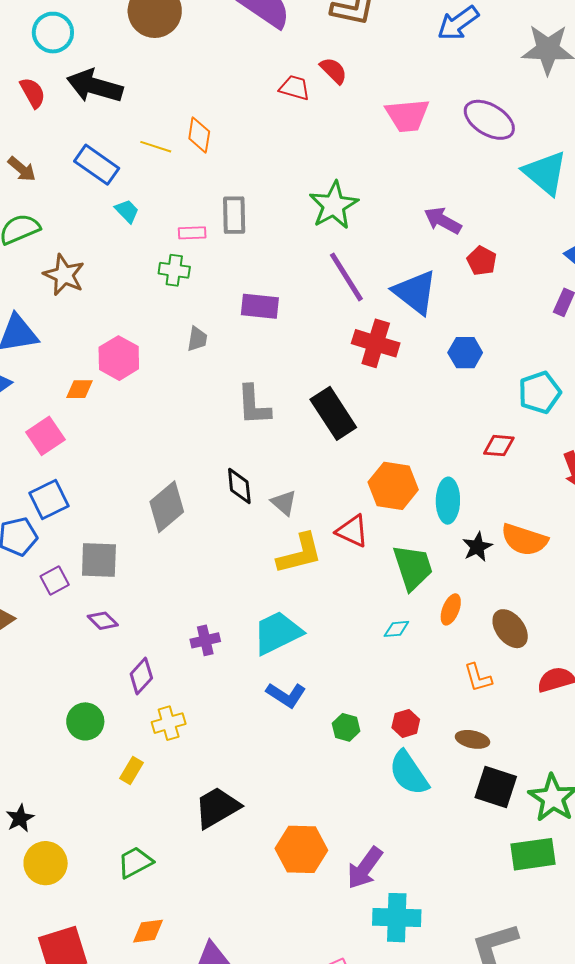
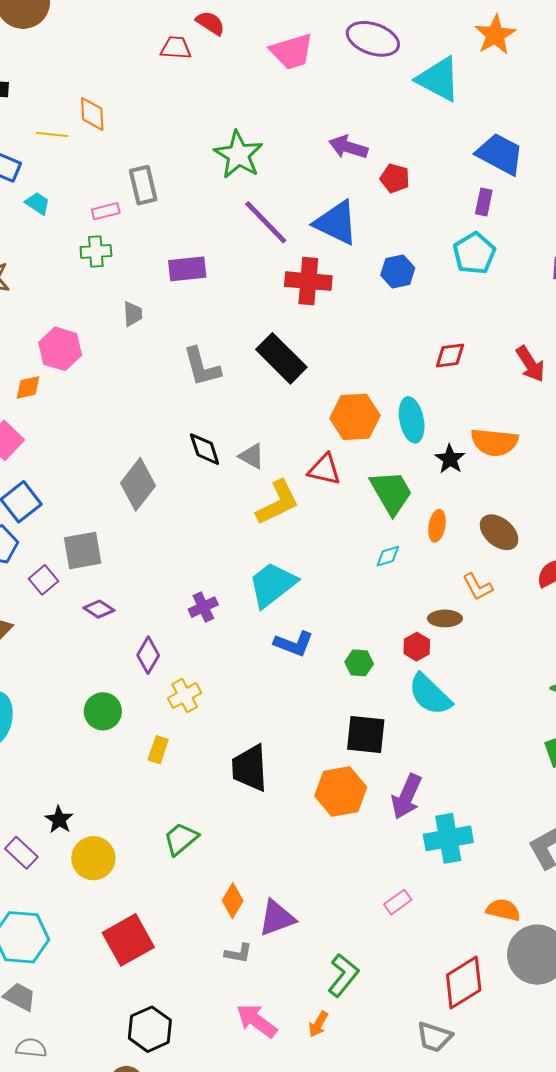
cyan pentagon: (540, 392) -> (474, 253), moved
brown ellipse: (473, 739) -> (445, 618), moved
black square: (496, 787) -> (366, 735), moved
black trapezoid: (217, 807) -> (250, 768), turned -51
orange diamond: (148, 931) -> (233, 901), moved, turned -40

